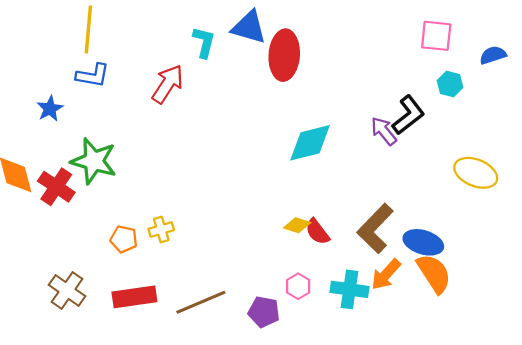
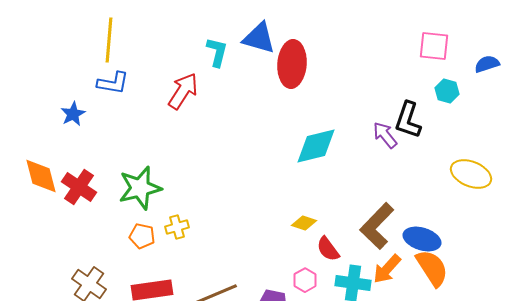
black L-shape: (408, 115) -> (408, 120), turned 147
green star: (94, 161) -> (140, 188), moved, turned -30
red semicircle: (317, 232) -> (328, 249), moved

